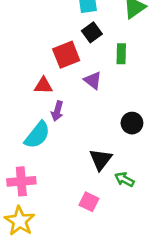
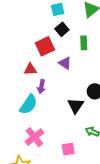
black triangle: (101, 159) -> (76, 106), moved
pink cross: (21, 181) -> (34, 137), moved, turned -30
pink square: (89, 202) -> (68, 149), turned -32

